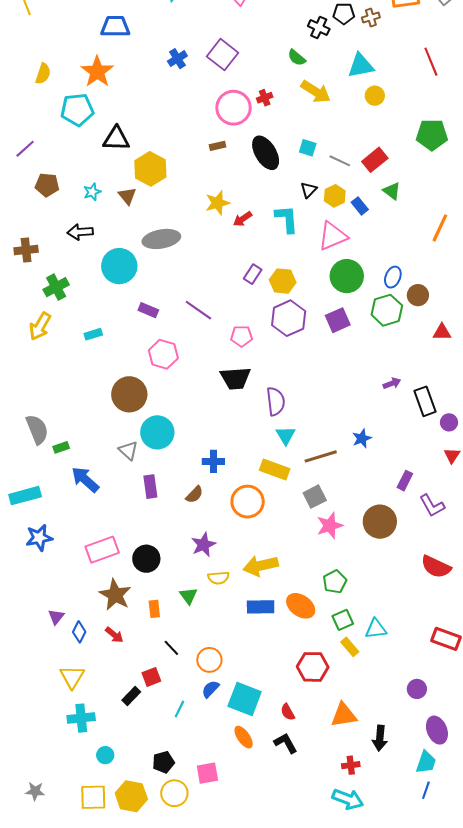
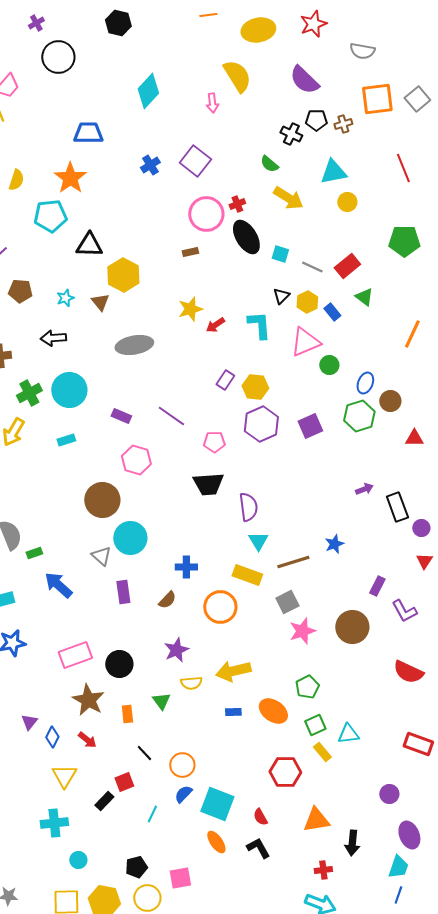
black ellipse: (266, 153) -> (246, 237), moved
cyan circle: (119, 266) -> (69, 390), moved
green circle: (347, 276) -> (329, 365), moved, size x0.6
blue rectangle: (261, 607) -> (233, 712), size x0.6
yellow triangle: (72, 677) -> (64, 776), moved

